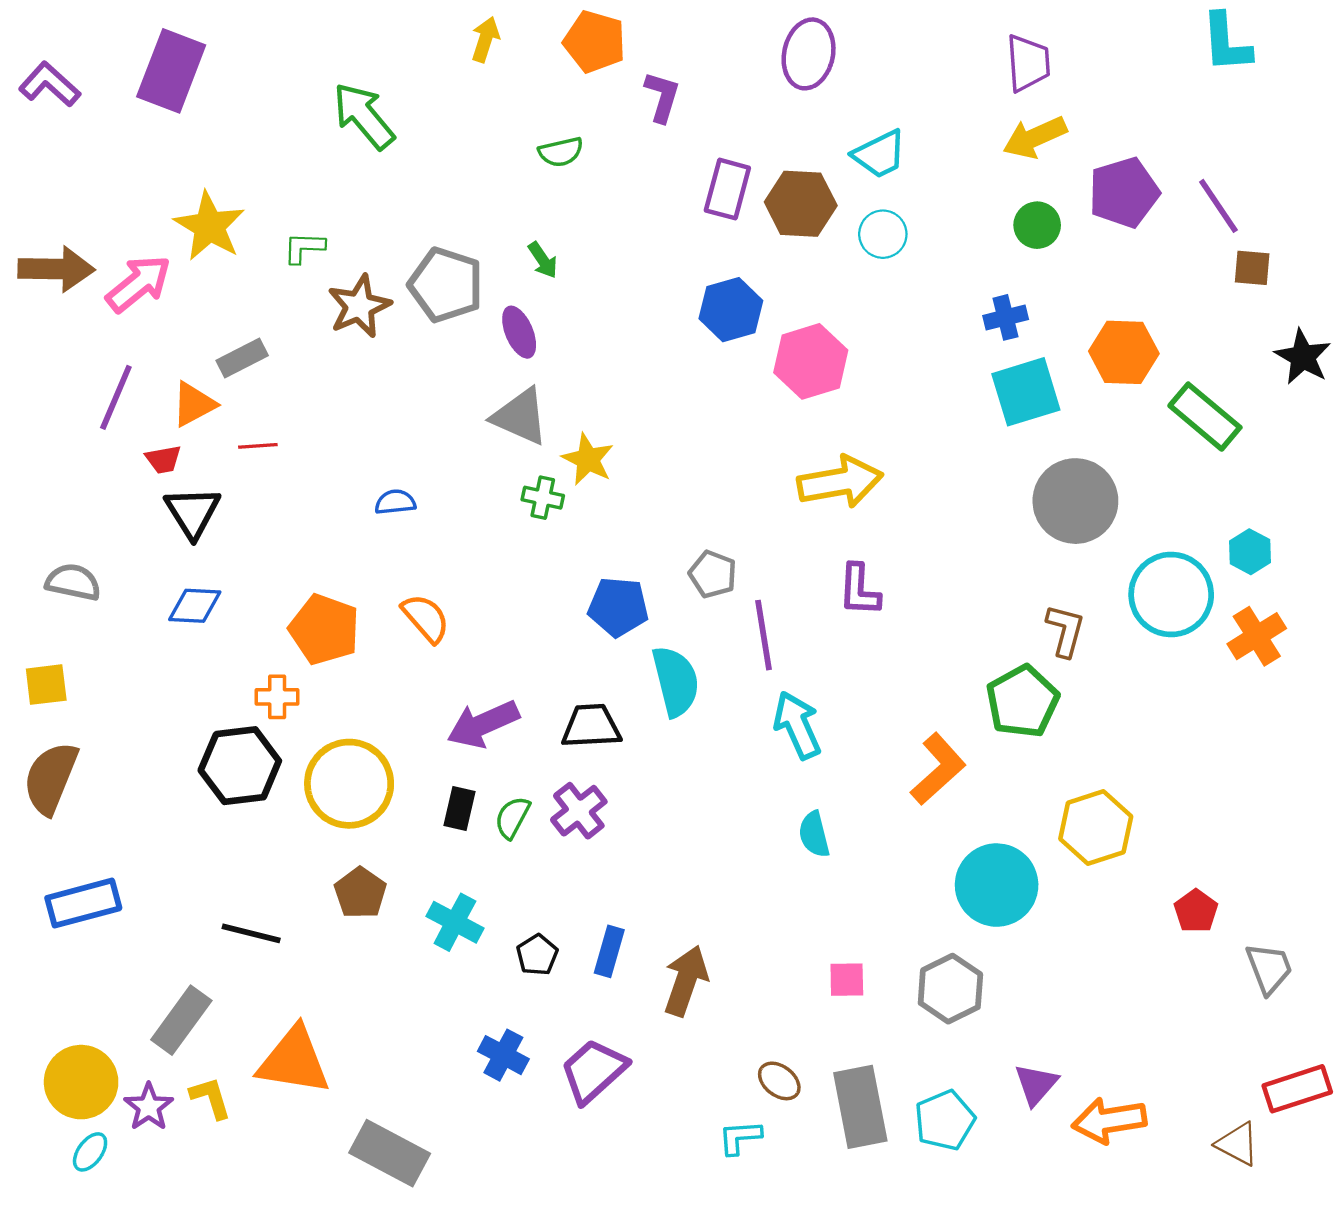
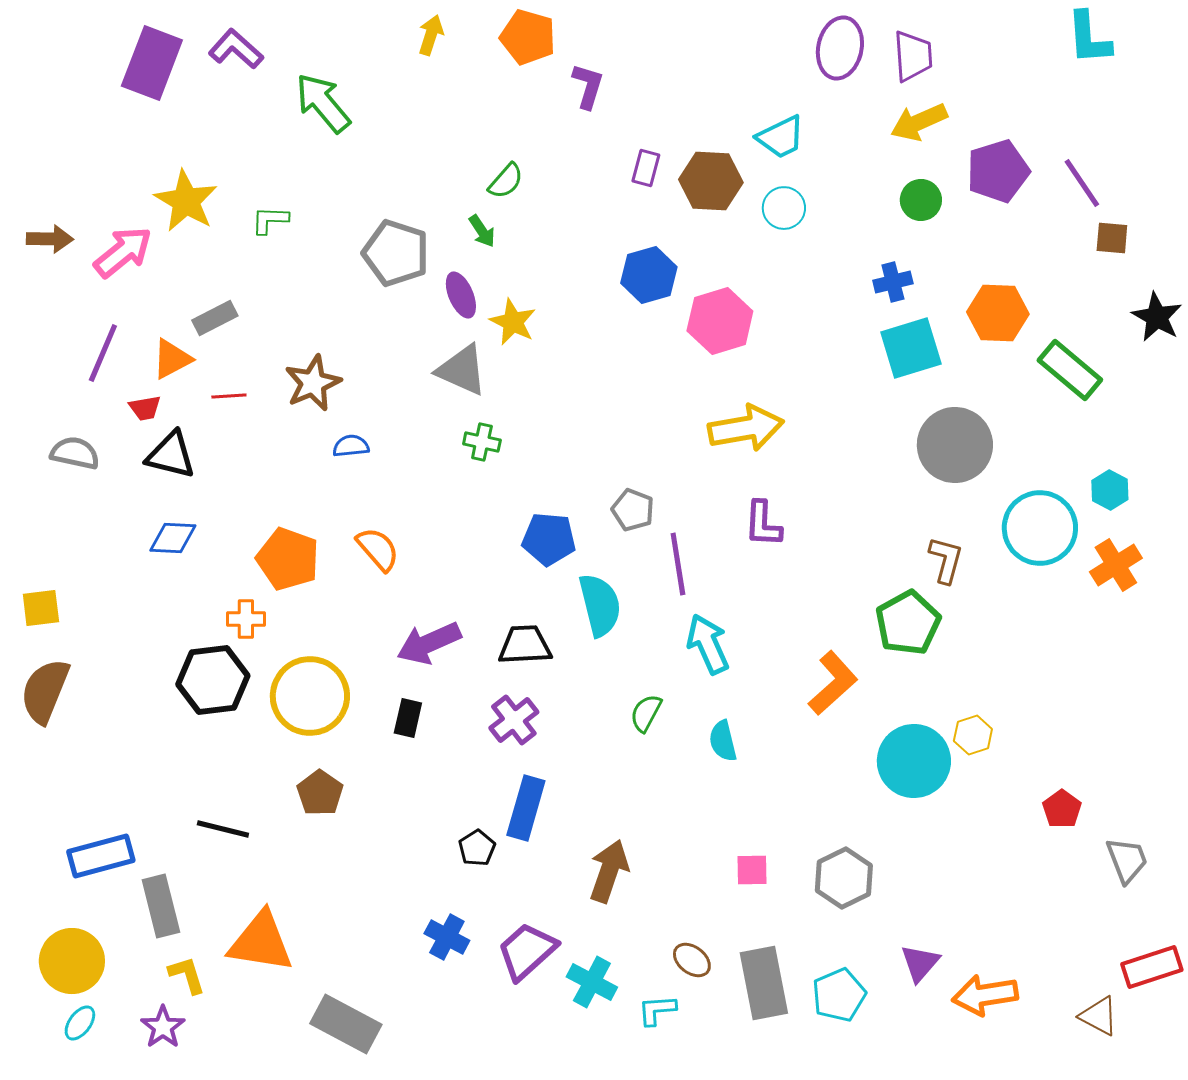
purple ellipse: (809, 54) -> (840, 48), moved
purple L-shape: (50, 84) -> (236, 49), moved
green semicircle: (561, 152) -> (506, 181), moved, turned -36
purple rectangle: (727, 189) -> (646, 168), size x0.7
brown arrow: (56, 269) -> (50, 239), size x0.7
brown star: (359, 306) -> (313, 383), moved
yellow star: (588, 459) -> (513, 322), moved
black triangle: (193, 512) -> (171, 455), turned -44
gray semicircle: (73, 582) -> (75, 453), moved
green semicircle: (512, 817) -> (646, 713), moved
yellow hexagon: (1096, 828) -> (973, 735), size x0.6
cyan circle: (997, 885) -> (914, 761), moved
blue rectangle: (83, 903) -> (101, 856), moved
cyan cross: (455, 922) -> (592, 982), moved
blue rectangle: (609, 951) -> (526, 808), moved, size x1.4
gray rectangle: (181, 1020) -> (161, 906), turned -50
purple star: (149, 1107) -> (163, 1027), moved

